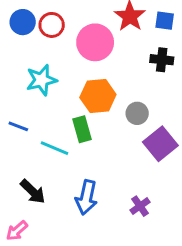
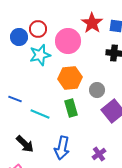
blue circle: (23, 22) -> (19, 37), moved
cyan star: (41, 80) -> (40, 55), moved
green rectangle: (82, 129) -> (71, 108), moved

